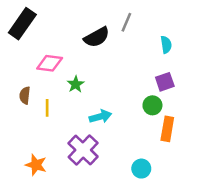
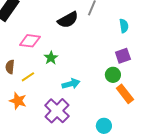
yellow line: (47, 108) -> (28, 77), turned 56
orange rectangle: (167, 129) -> (125, 94), turned -48
orange star: (36, 165) -> (18, 101), moved

